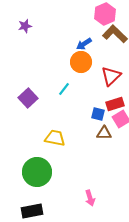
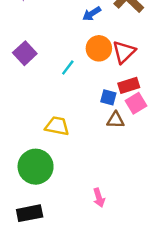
orange circle: (81, 62) -> (99, 48), moved
purple square: (28, 98) -> (25, 53), moved

